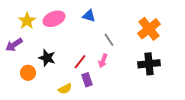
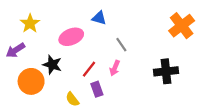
pink ellipse: (54, 19) -> (71, 37), moved
orange cross: (149, 29) -> (182, 26), moved
orange circle: (28, 73) -> (31, 81), size x1.5
yellow semicircle: (65, 89) -> (72, 99), turned 80

